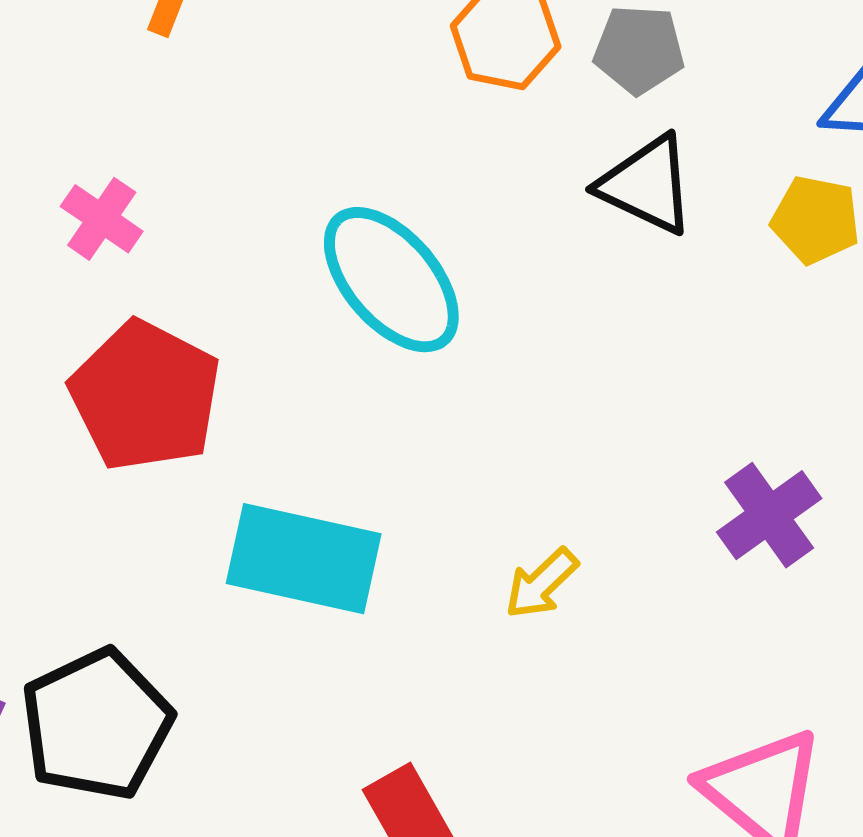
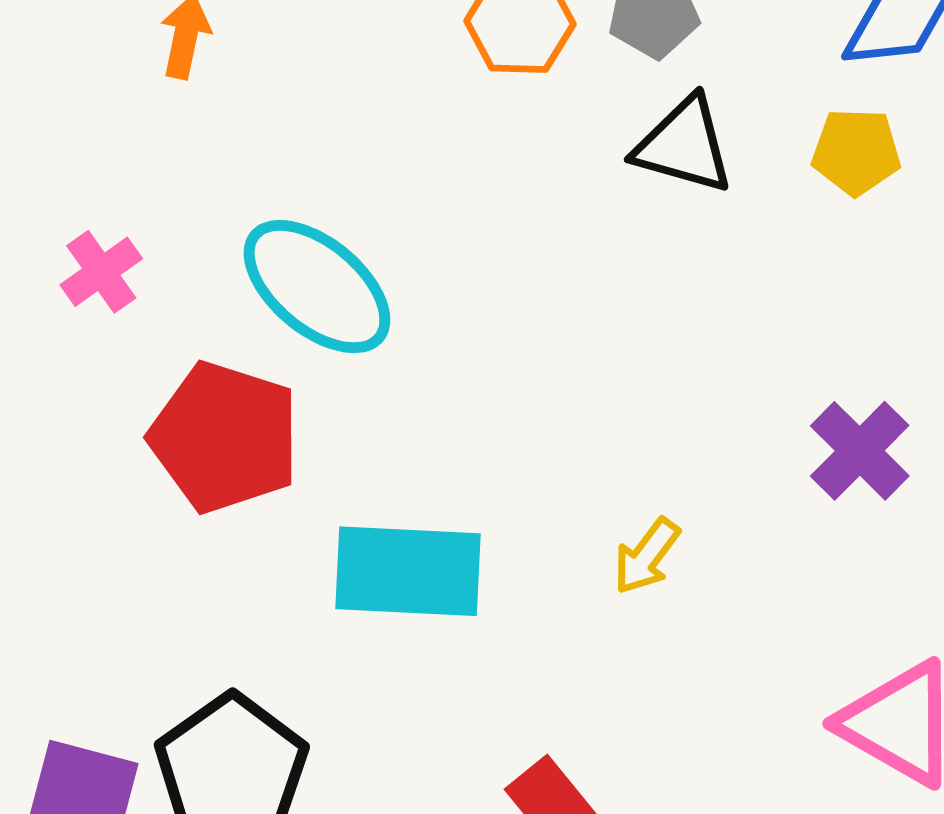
pink cross: (102, 219) -> (101, 272), moved, turned 30
cyan ellipse: (391, 280) -> (317, 287), moved

